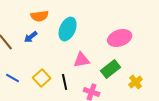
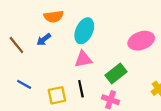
pink triangle: (82, 60) -> (83, 59), moved
green rectangle: (111, 69) -> (116, 73), moved
yellow square: (42, 78) -> (57, 95), moved, turned 30

